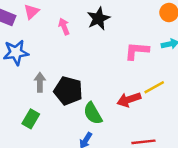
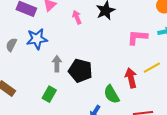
red arrow: (129, 100) -> (131, 78), turned 96
green semicircle: (93, 113) -> (111, 94), moved

